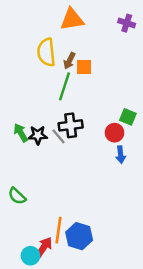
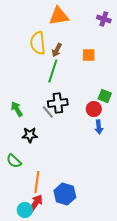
orange square: (84, 67) -> (89, 55), moved
black star: (38, 135) -> (30, 135), moved
orange line: (58, 230) -> (37, 182), moved

